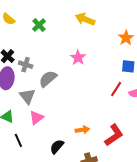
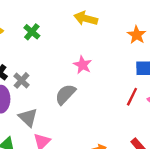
gray cross: (26, 65) -> (21, 80), turned 32
gray semicircle: (48, 79) -> (65, 94), moved

